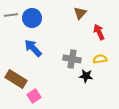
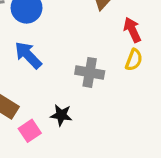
yellow semicircle: (100, 59) -> (134, 60), moved, turned 120
black star: (86, 76) -> (61, 115), moved

